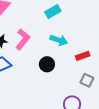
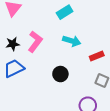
black circle: (47, 64) -> (60, 74), moved

